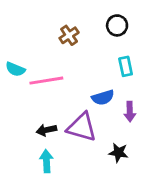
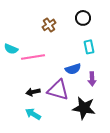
black star: (118, 153) -> (84, 108), size x1.6
cyan arrow: (46, 161) -> (33, 114), turned -56

